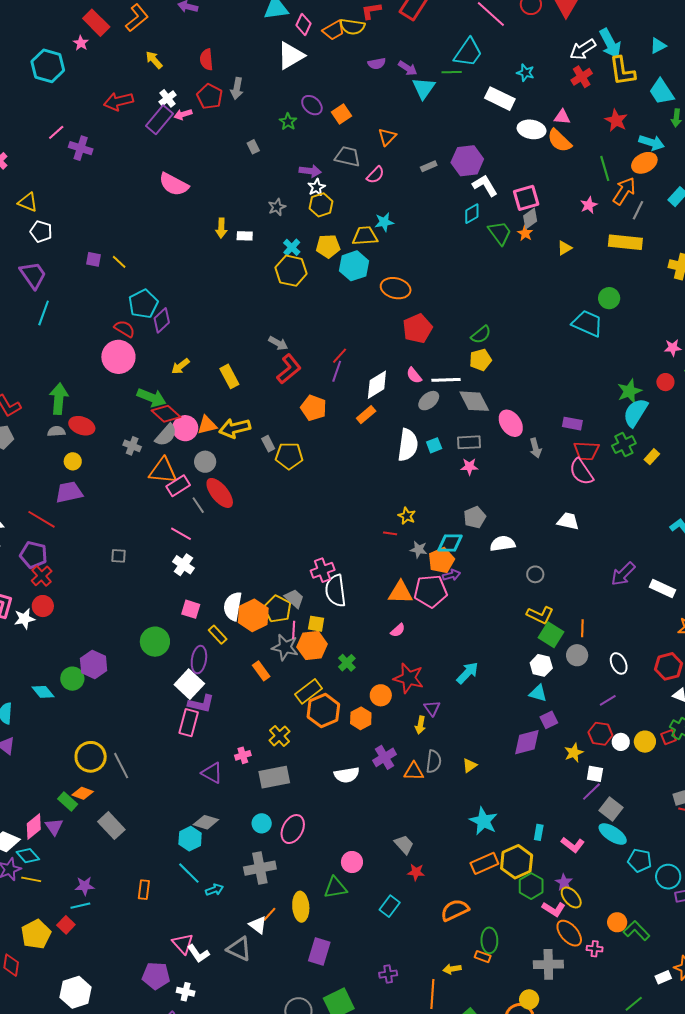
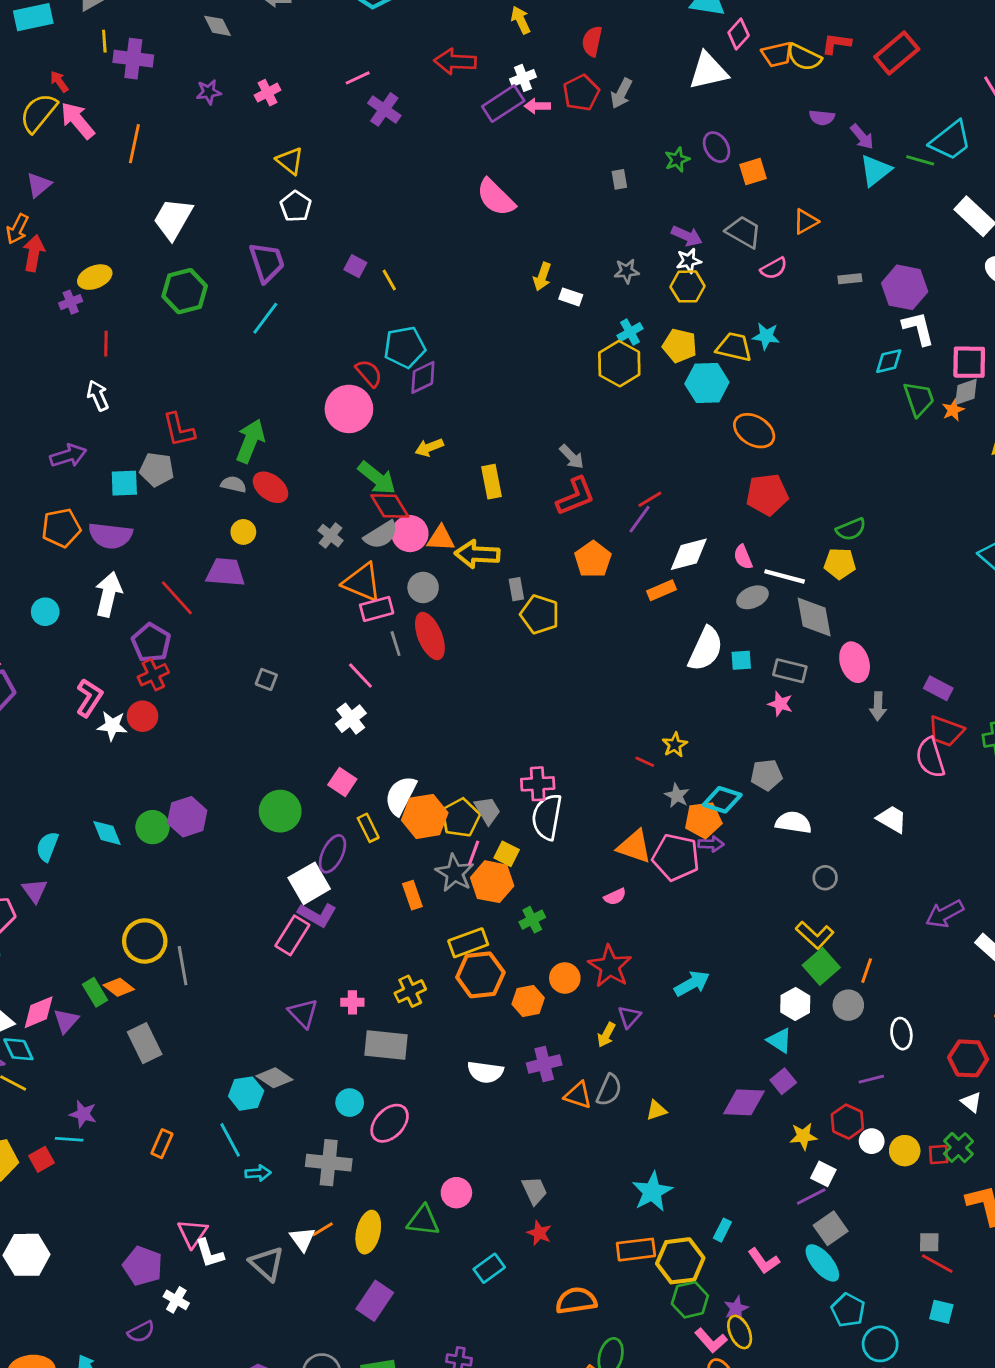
purple square: (549, 720) -> (783, 1081), turned -30

